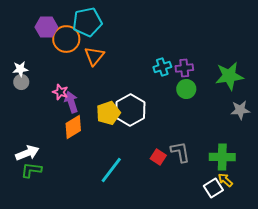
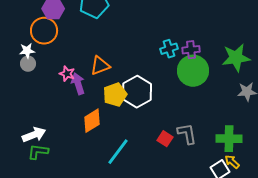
orange circle: (66, 39) -> (44, 31), moved
orange triangle: (94, 56) -> (100, 66), moved, turned 30
green circle: (186, 89) -> (193, 71), size x1.6
orange diamond: (73, 127) -> (92, 121), moved

